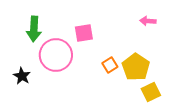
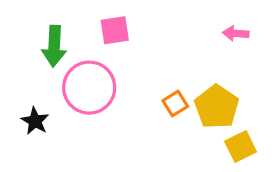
pink square: (84, 33) -> (115, 30), moved

